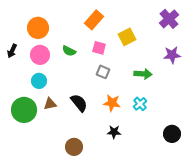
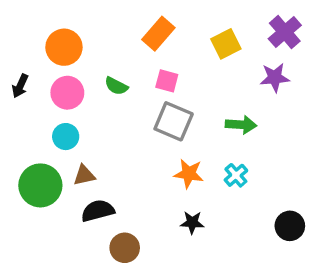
yellow square: (127, 37) -> (226, 44), moved
purple star: (172, 55) -> (275, 78), moved
gray square: (103, 72) -> (174, 121), size x1.6
black semicircle: (79, 103) -> (98, 211), moved, turned -66

